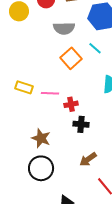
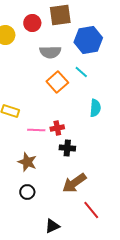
pink line: (50, 93) -> (36, 130), moved
brown arrow: (88, 159) -> (74, 183), size x1.4
black circle: (41, 168) -> (27, 192), size x0.6

